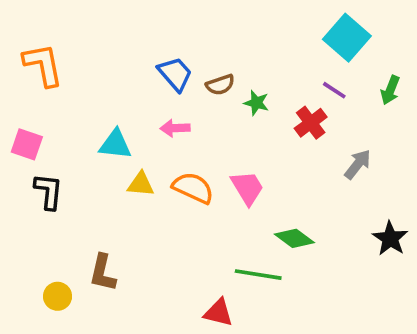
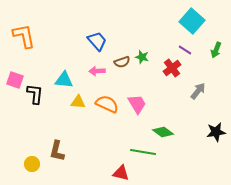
brown semicircle: (220, 85) -> (122, 62), moved
black L-shape: (48, 191) -> (35, 94), moved
black star: (390, 238) -> (216, 132), turned 30

